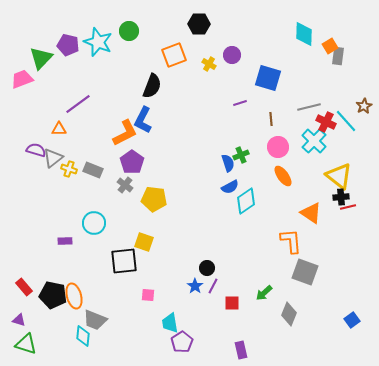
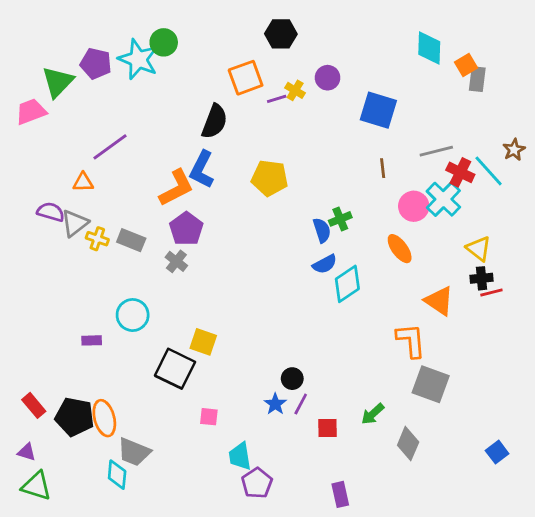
green circle: (129, 31) -> (164, 42), moved
purple line: (240, 103) -> (277, 99), moved
pink circle: (278, 147) -> (414, 206), moved
yellow triangle: (339, 176) -> (479, 249), size x0.7
yellow pentagon: (154, 199) -> (270, 178), moved
black square: (124, 261) -> (175, 369), turned 32

